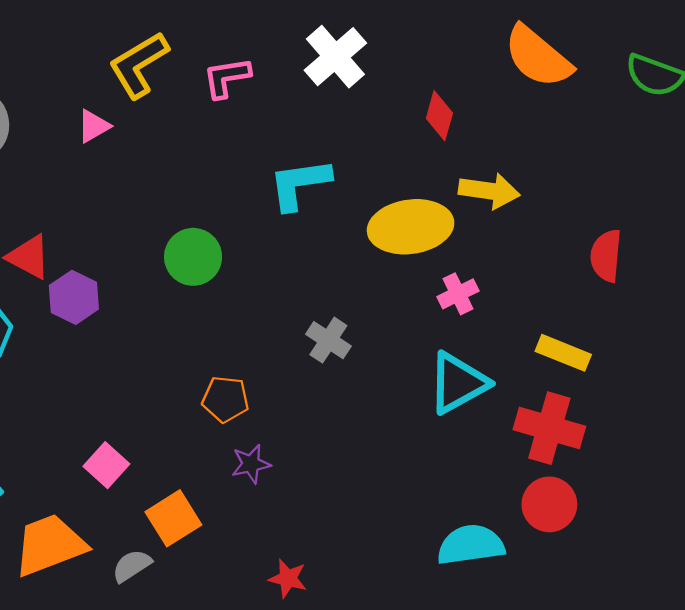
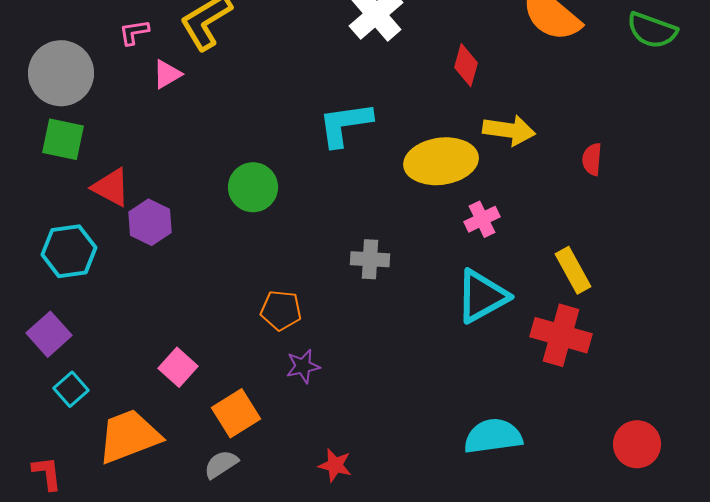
pink L-shape: (227, 78) -> (134, 32), moved, size x0.7
red semicircle: (606, 256) -> (592, 159), moved, size x0.7
gray cross: (328, 340) -> (370, 259), turned -30
yellow rectangle: (563, 353) -> (573, 270), turned 39
red circle: (549, 504) -> (637, 444), moved
gray semicircle: (132, 566) -> (221, 464), moved

